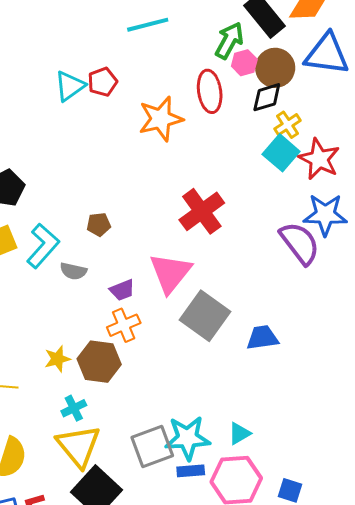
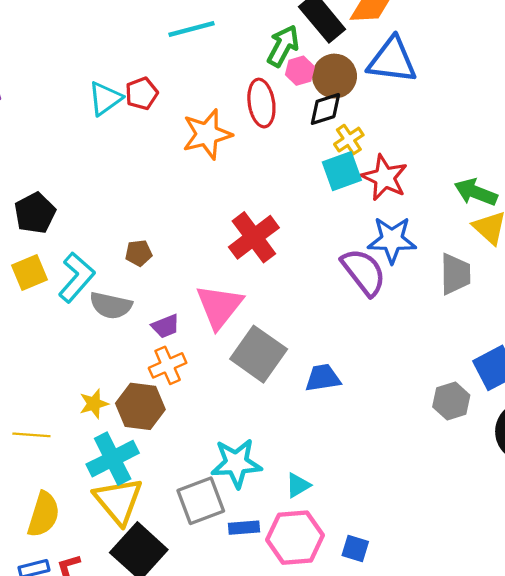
cyan square: (281, 153) -> (342, 171), turned 30
gray semicircle: (73, 271) -> (111, 305), size x1.4
cyan cross: (74, 408) -> (113, 459), size x1.8
cyan star: (187, 438) -> (236, 463), moved

